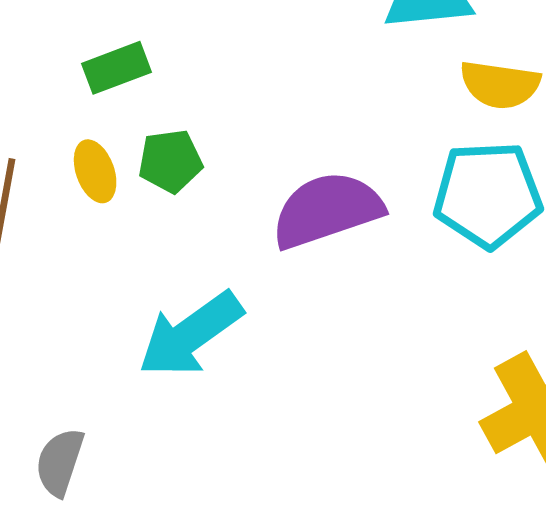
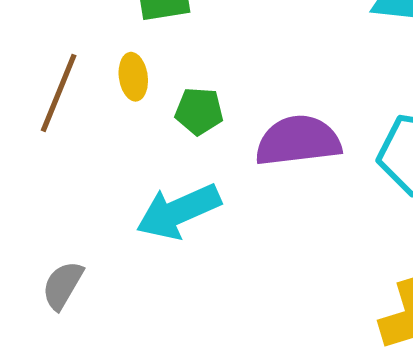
green pentagon: (170, 161) -> (199, 111), moved

